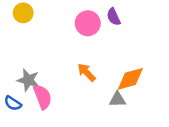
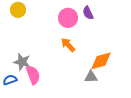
orange arrow: (86, 72) -> (68, 45), moved
blue semicircle: (13, 103) -> (10, 80), turned 128

